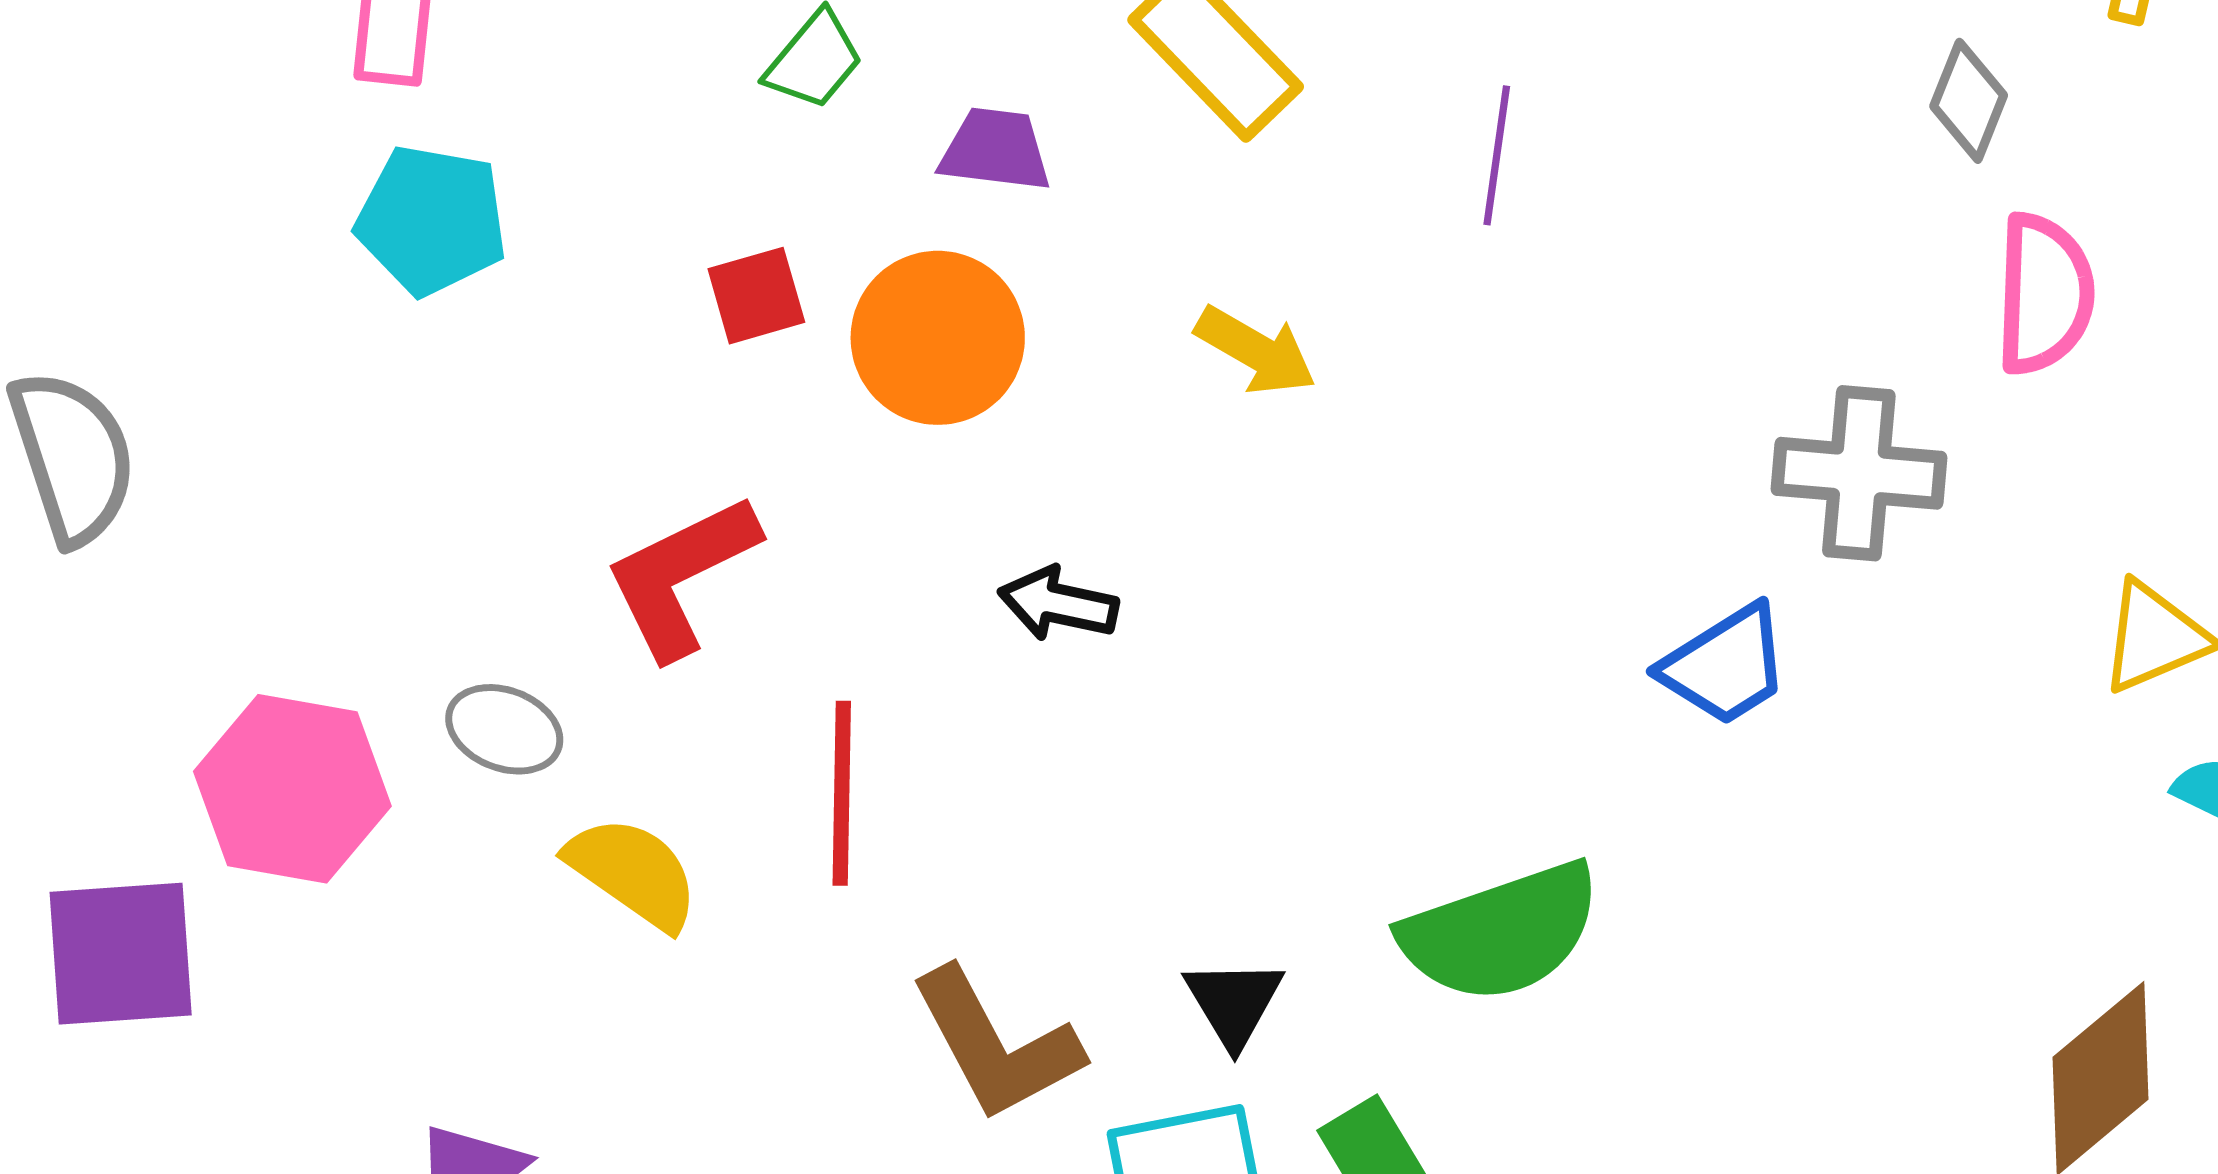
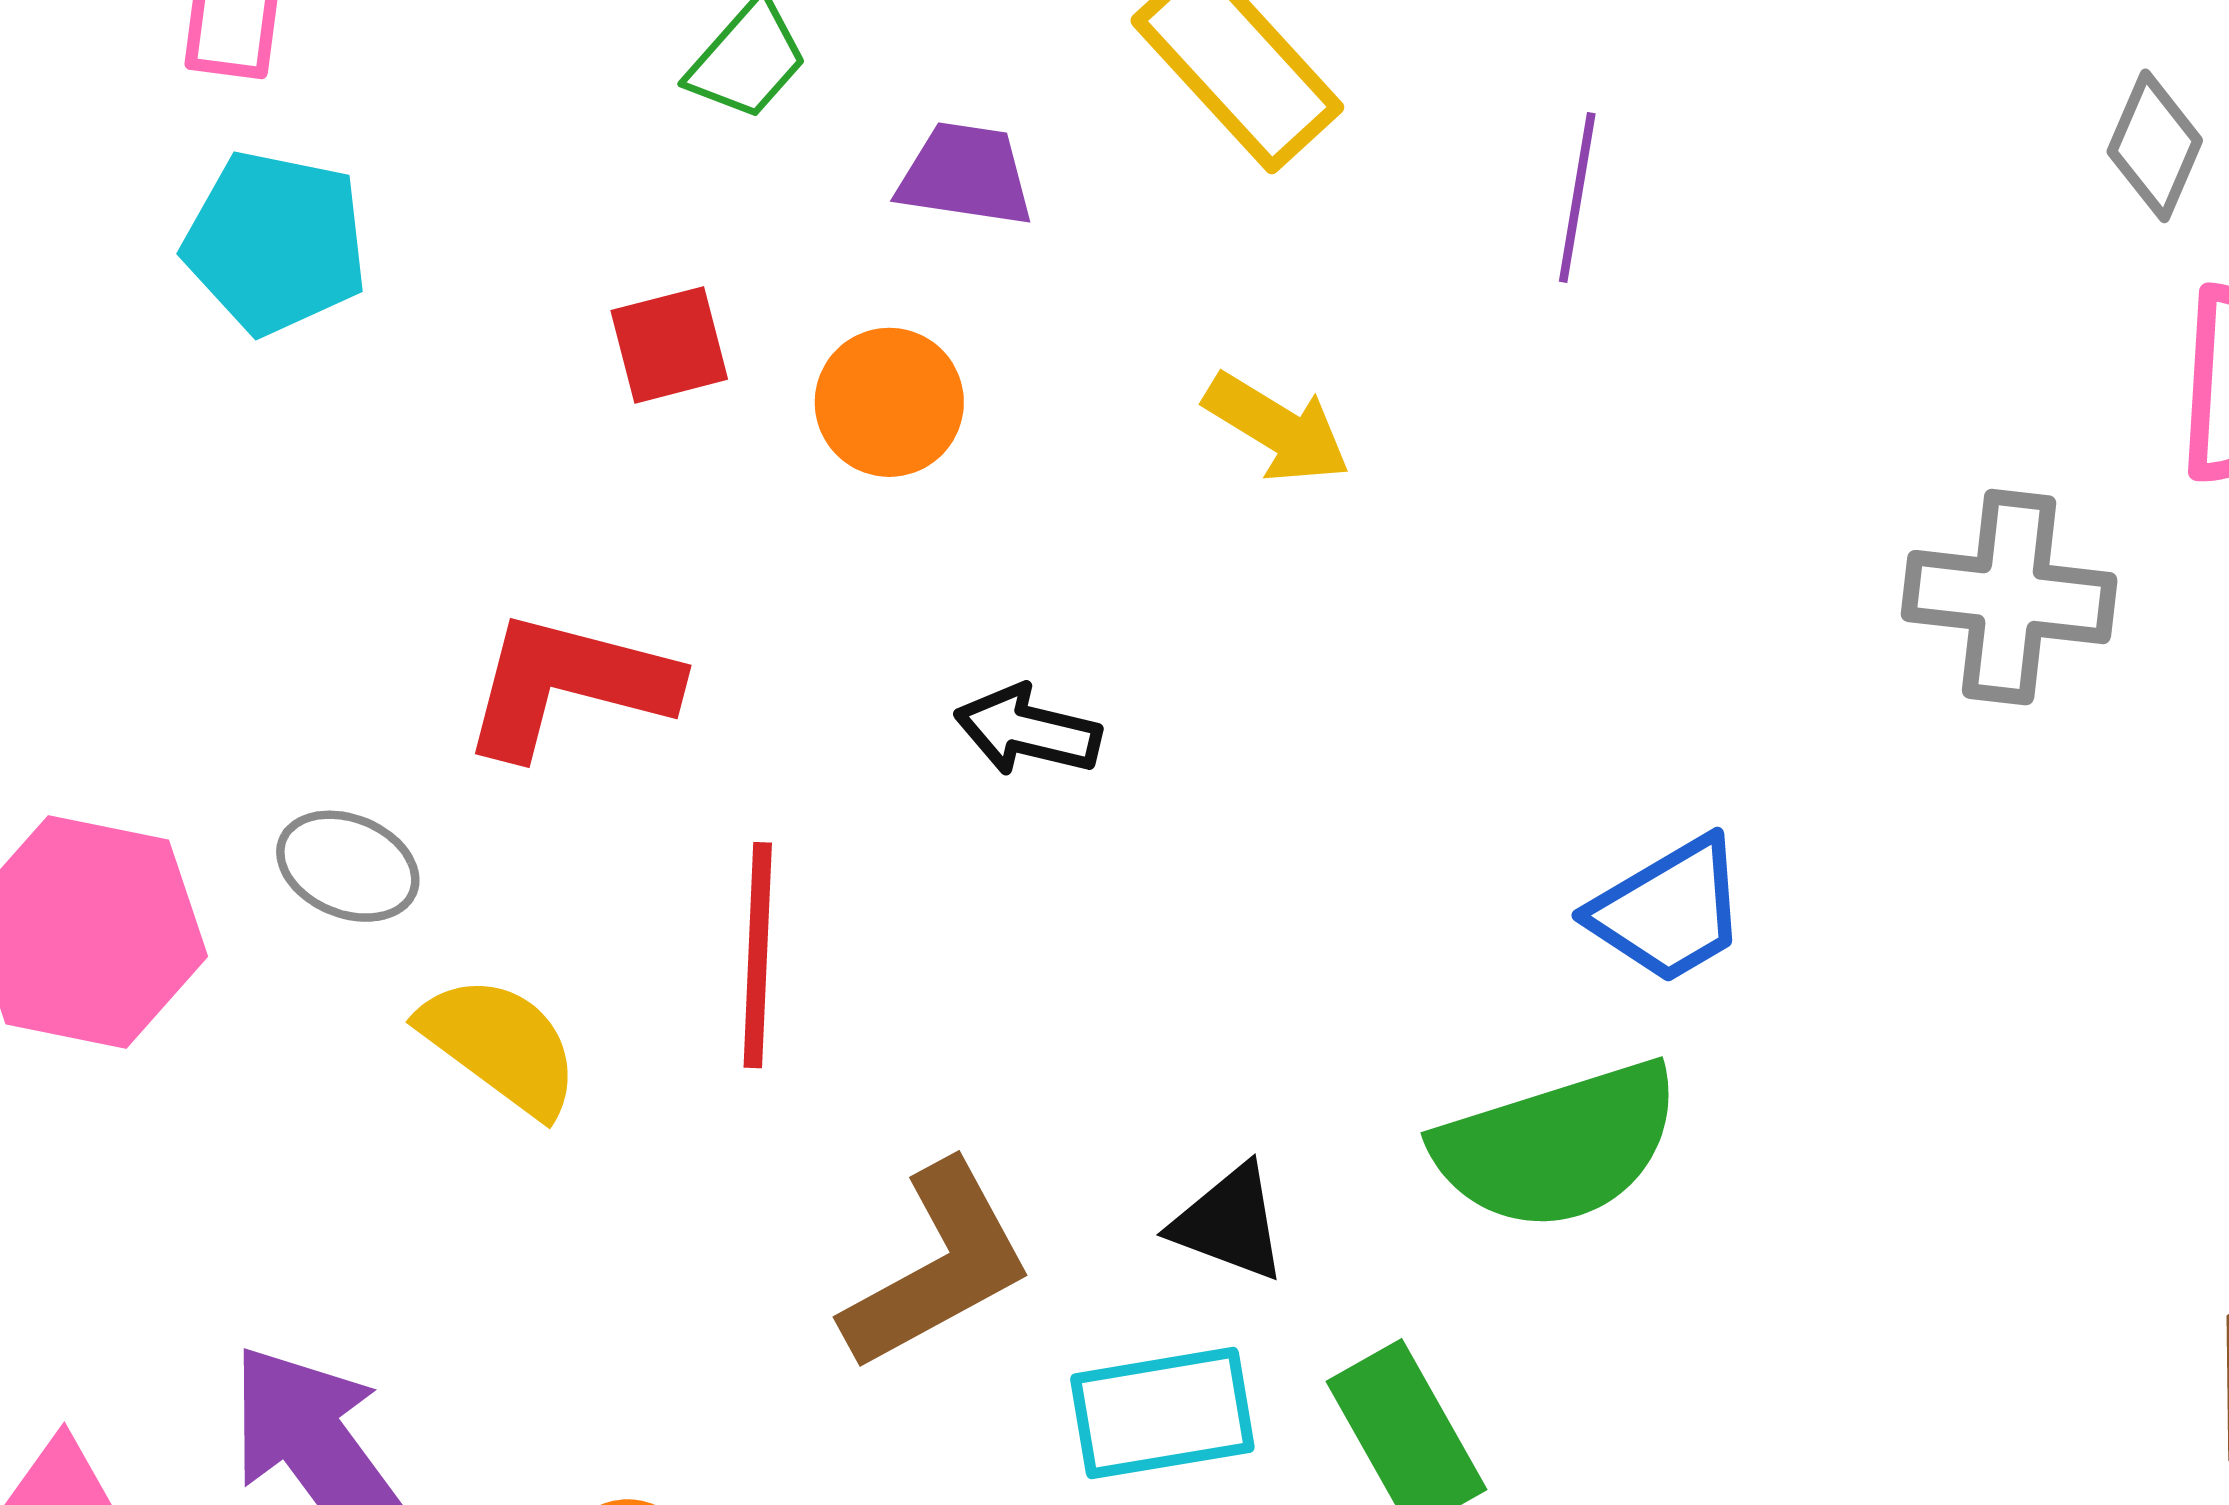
orange circle: (938, 338) -> (889, 402), size x0.7
red L-shape: (681, 576) -> (569, 685), turned 39
blue trapezoid: (1725, 665) -> (1669, 910), moved
black triangle: (1234, 1003) -> (1229, 1223), turned -40
brown L-shape: (996, 1045) -> (938, 1267), turned -92

